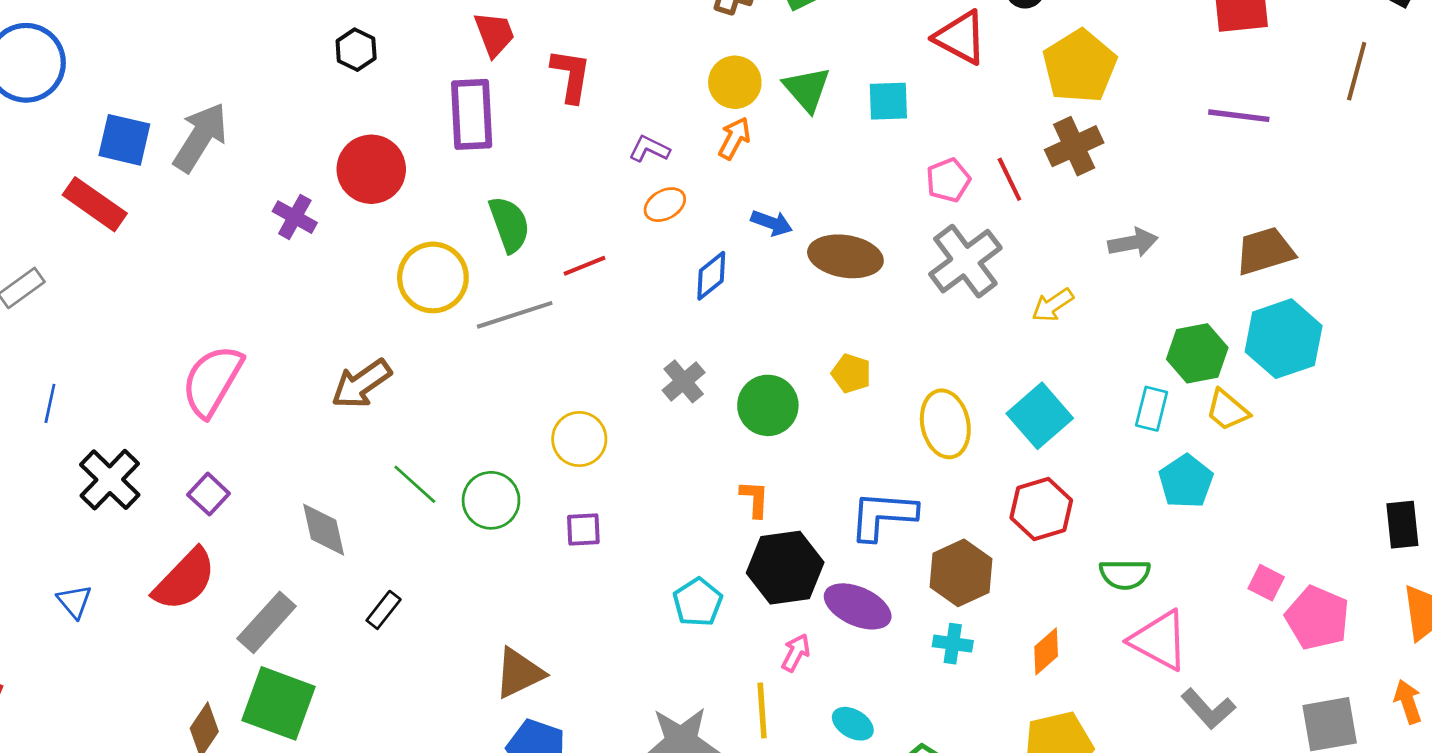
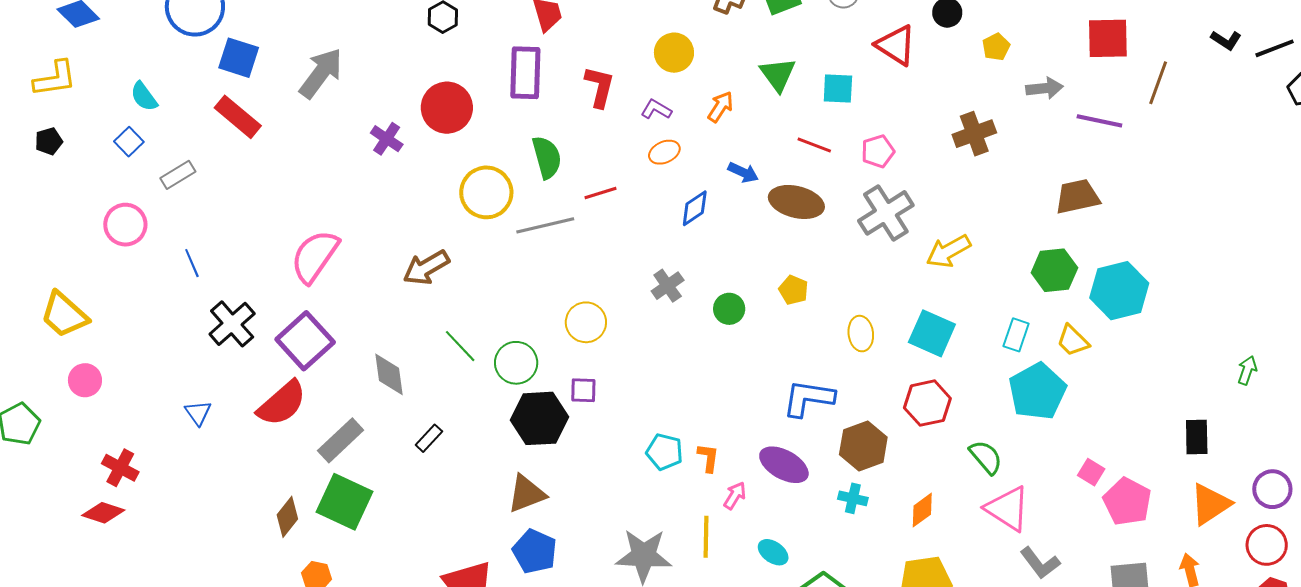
yellow pentagon: (1080, 66) -> (996, 47), moved, size x0.5
brown line: (1357, 71) -> (1158, 83), moved
red L-shape: (571, 76) -> (600, 87), moved
yellow circle: (735, 82) -> (674, 53), moved
blue square: (124, 140) -> (239, 58), moved
red line: (1009, 179) -> (814, 145), moved, turned -48
gray arrow: (1133, 243) -> (1044, 88), moved
brown trapezoid: (1265, 251) -> (1077, 197), moved
yellow arrow: (1053, 305) -> (948, 251), size x1.4
green hexagon: (1197, 353) -> (1054, 270), moved
blue line: (50, 403) -> (192, 263), turned -40
green circle: (768, 405) -> (729, 309), size x0.7
cyan square: (1040, 416) -> (932, 333), turned -30
yellow ellipse: (945, 424) -> (861, 334), size x0.7
cyan pentagon: (1186, 481) -> (1037, 391), size x1.4
purple square: (209, 494) -> (305, 341), size x1.8
orange L-shape: (755, 499) -> (708, 458), moved
black hexagon: (785, 568) -> (539, 418), moved
green semicircle: (1125, 574) -> (986, 457), turned -135
cyan pentagon: (698, 602) -> (665, 452), turned -30

